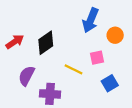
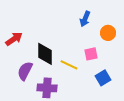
blue arrow: (91, 20) -> (85, 19), size x0.7
black diamond: (46, 43) -> (45, 54), moved, turned -55

